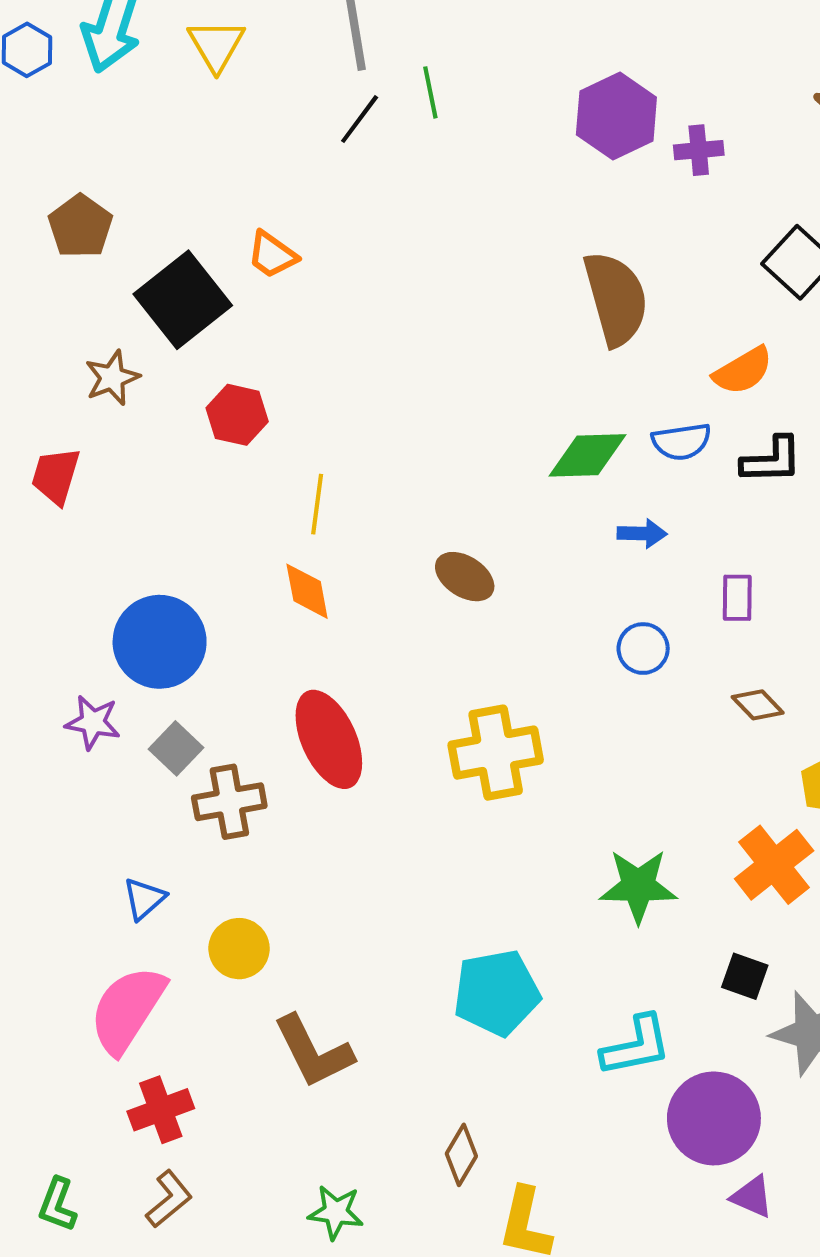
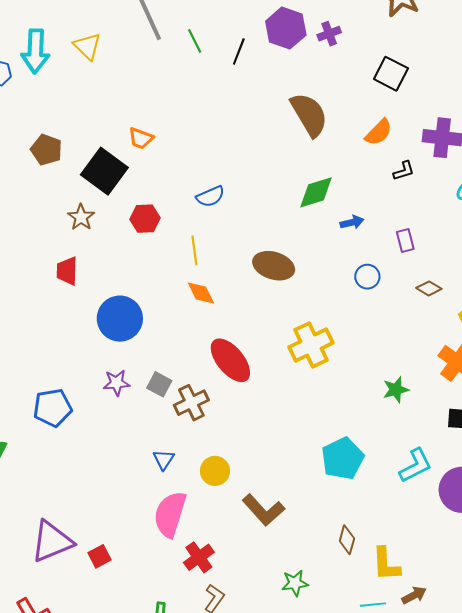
black line: (360, 119) -> (239, 51), moved
blue semicircle: (681, 442) -> (210, 196), moved
black L-shape: (772, 460) -> (404, 171), size x0.7
brown ellipse: (465, 577) -> (274, 266), size x1.4
blue circle: (160, 642) -> (120, 319), moved
green star: (638, 886) -> (396, 390), size x0.7

